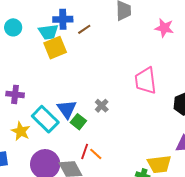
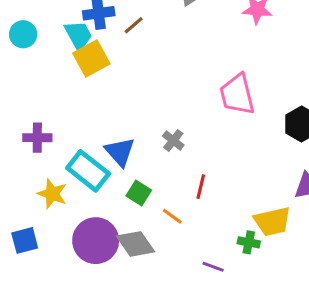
cyan trapezoid: (48, 32) -> (78, 35), turned -105
green square: (78, 122) -> (139, 193), moved
red line: (85, 151) -> (201, 187), moved

